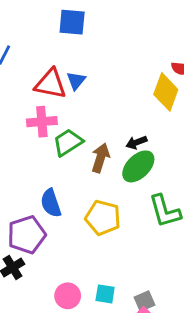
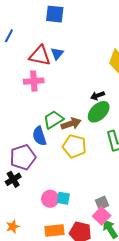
green trapezoid: (68, 142) -> (53, 120), moved
brown arrow: (100, 158) -> (71, 124), moved, turned 54
cyan square: (105, 294) -> (63, 198), moved

